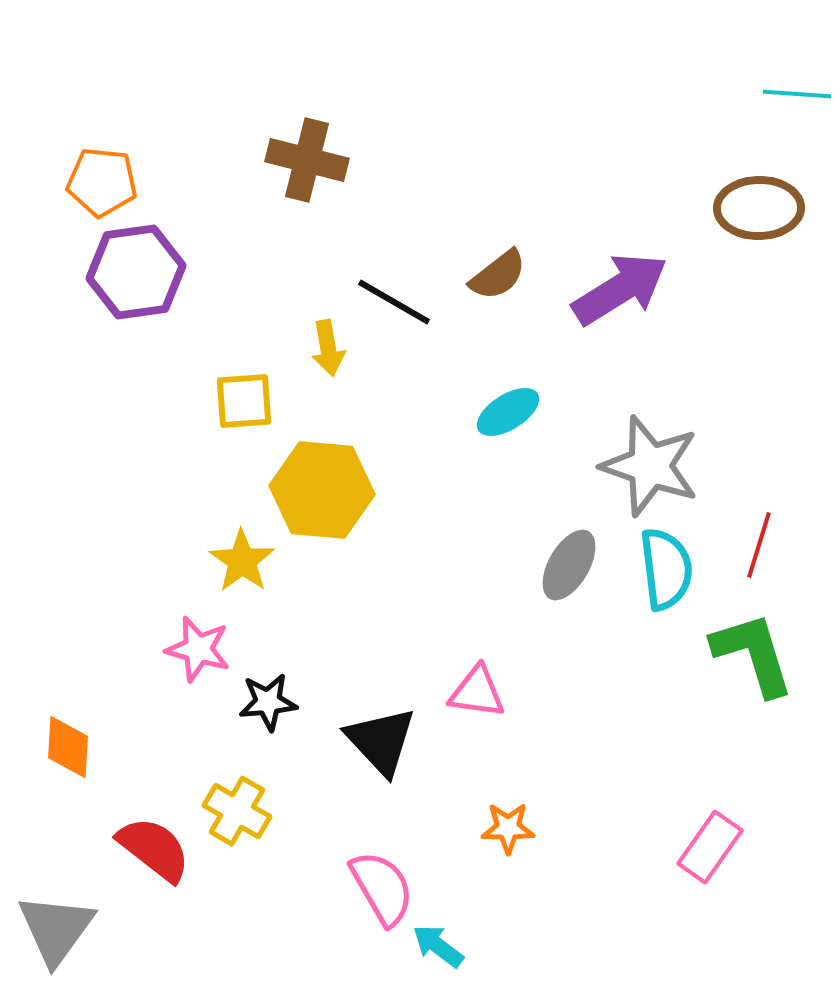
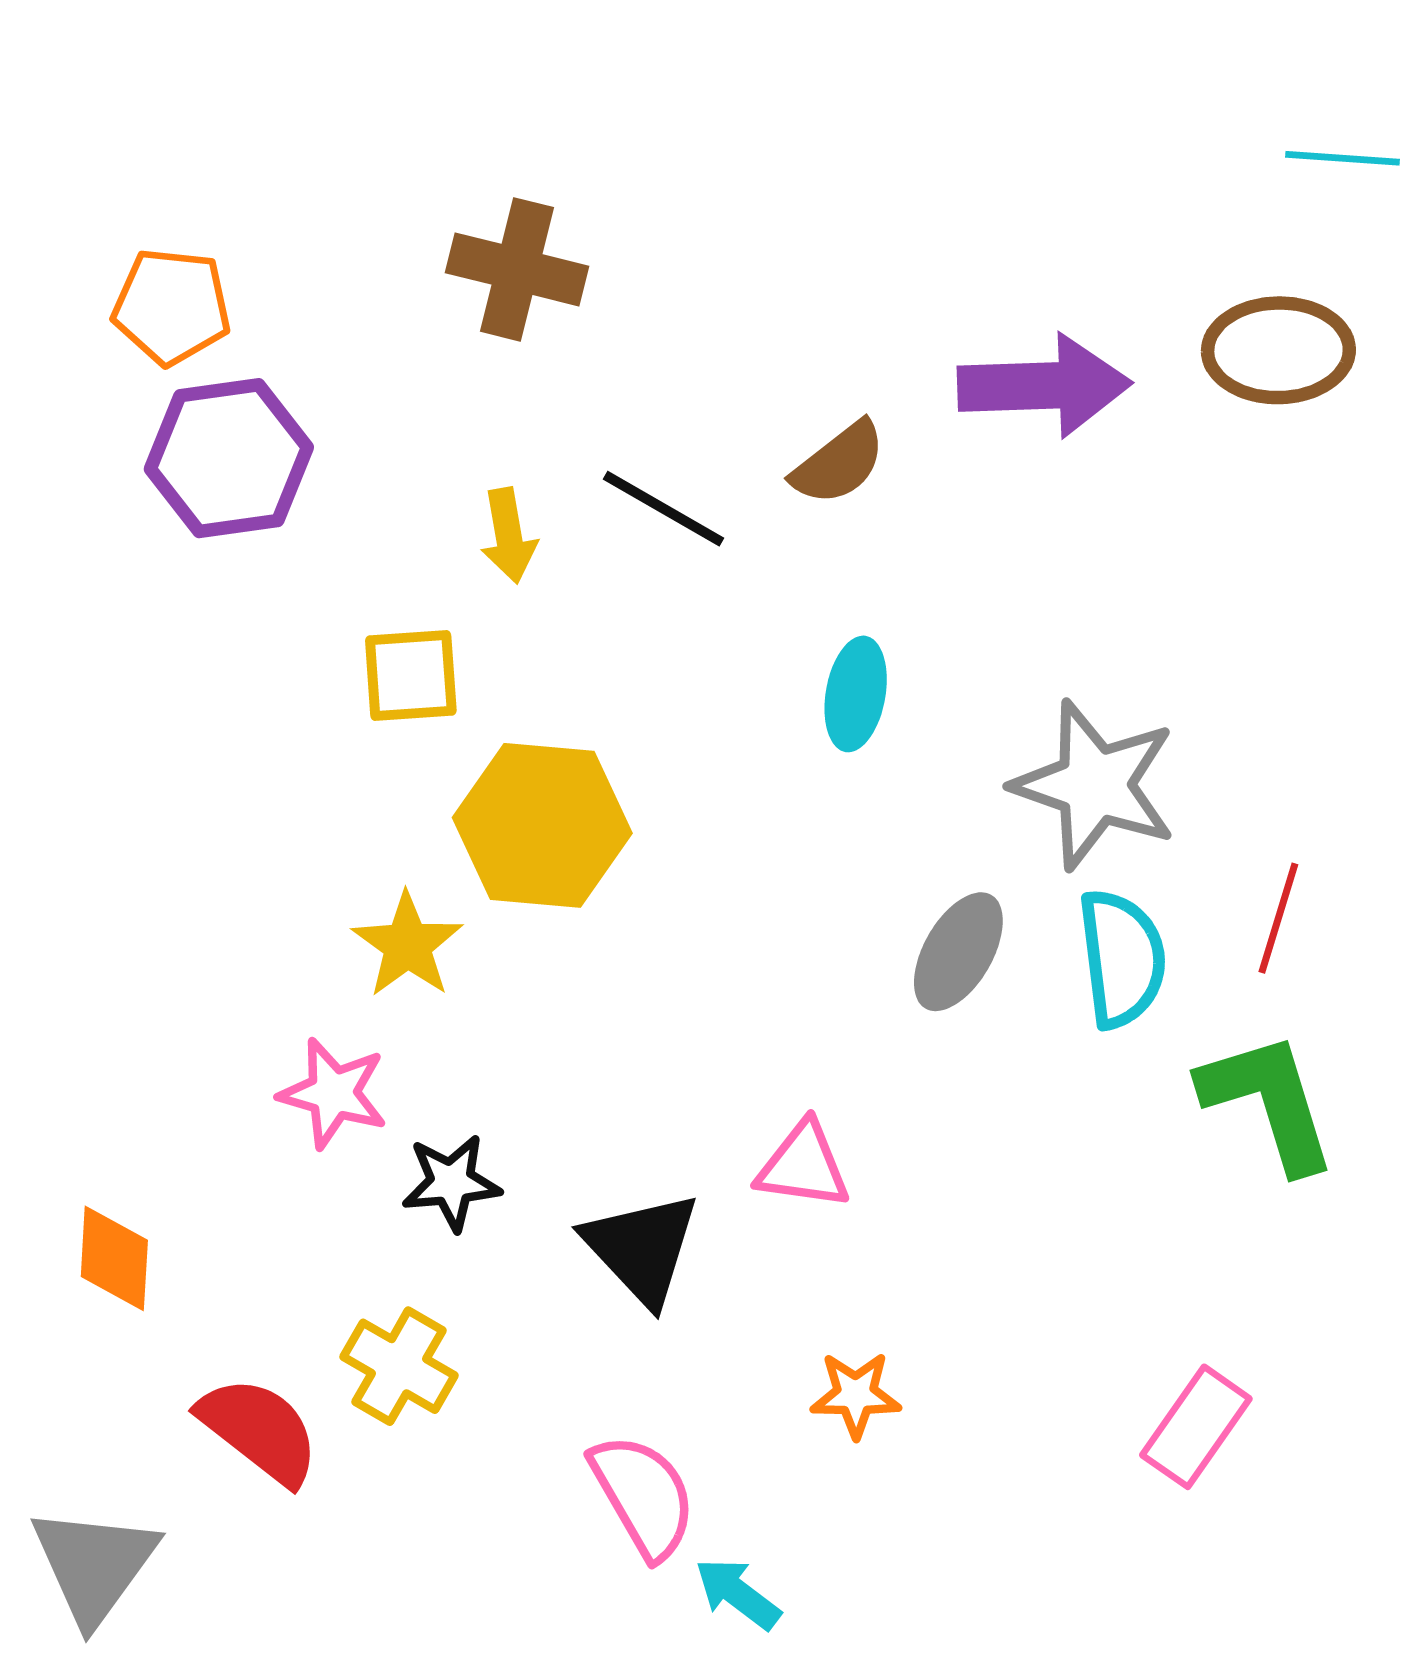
purple arrow: (620, 289) -> (1044, 386), moved, turned 30
yellow arrow: (328, 348) -> (509, 536), moved
cyan ellipse: (508, 412) -> (856, 694), turned -48

